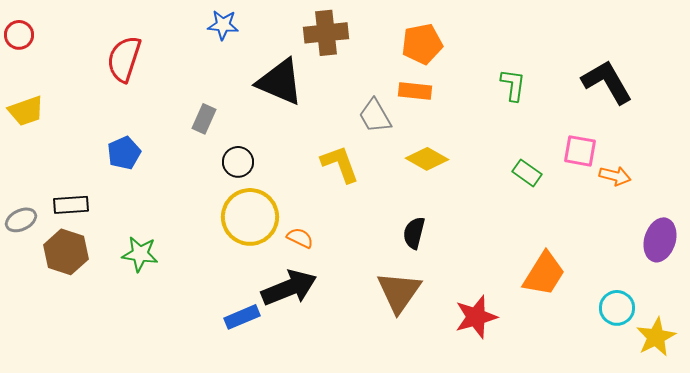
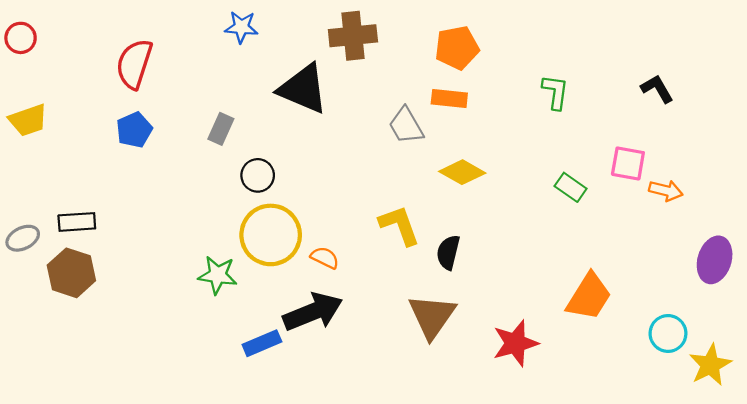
black L-shape: (607, 82) -> (657, 89), size x0.6
blue pentagon: (124, 153) -> (134, 130), moved
yellow L-shape: (340, 164) -> (399, 225), moved
green star: (140, 254) -> (218, 275), moved

